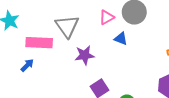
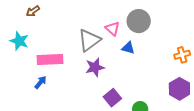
pink triangle: (107, 17) -> (113, 29), turned -42
gray triangle: (67, 26) -> (89, 40), moved, turned 35

